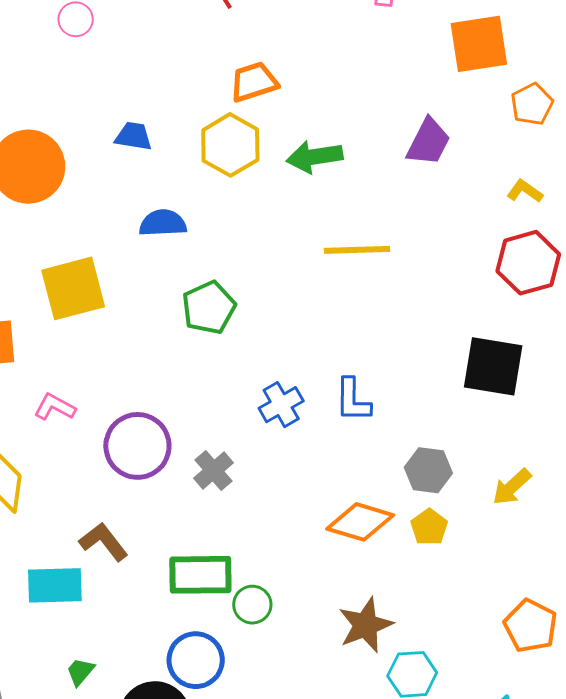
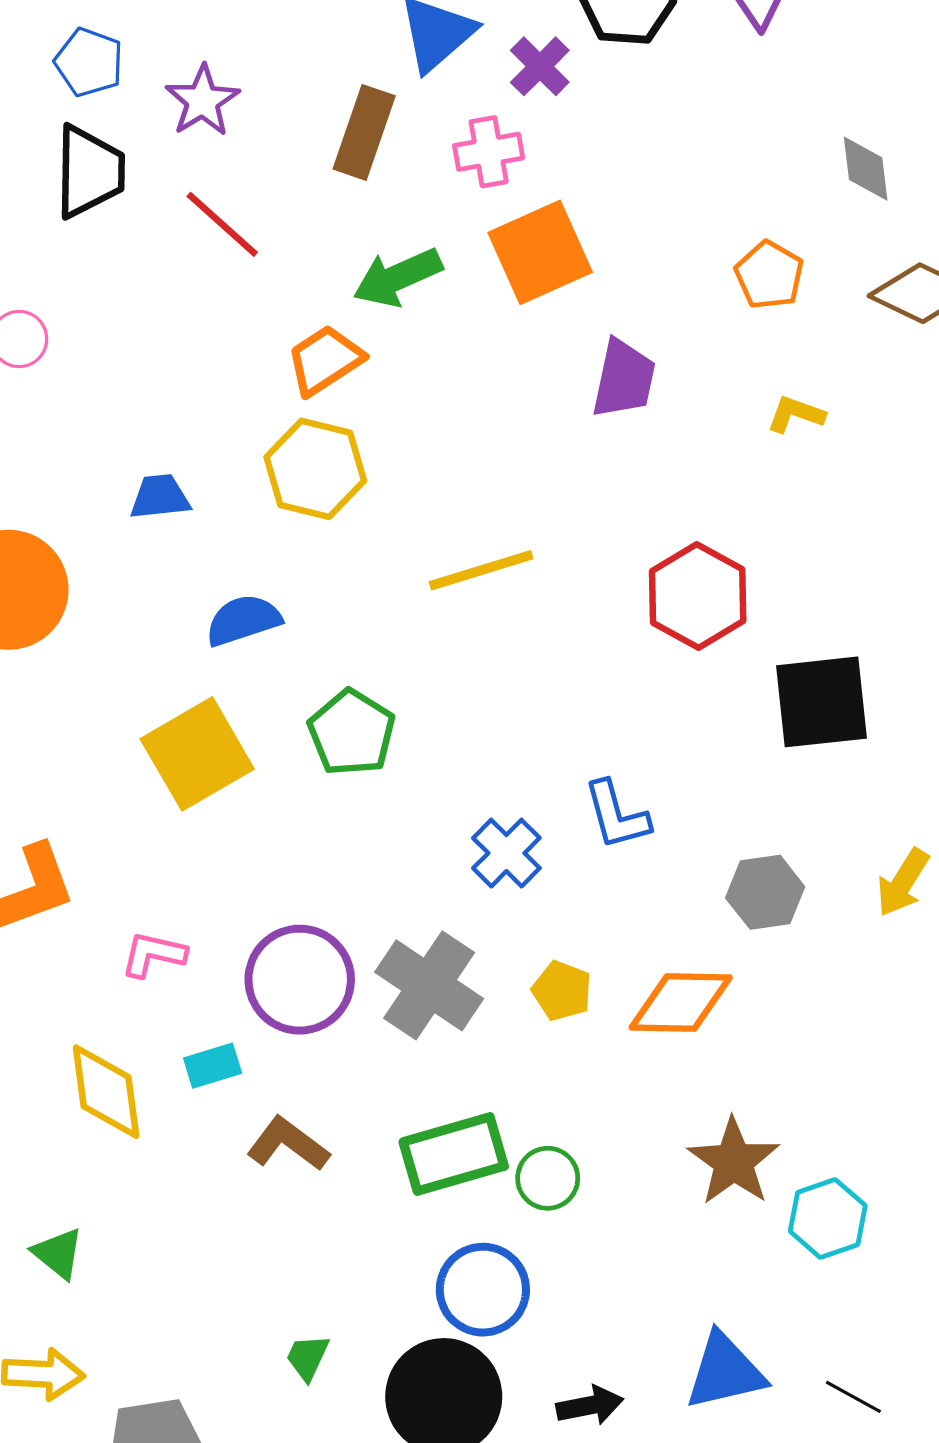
orange square: (479, 44) -> (540, 252), moved
green arrow: (315, 157) -> (398, 277), moved
yellow line: (357, 250) -> (481, 570), moved
red hexagon: (528, 263) -> (698, 596), moved
yellow square: (73, 288) -> (197, 754), moved
gray cross: (214, 471) -> (429, 985), size x1.6
yellow pentagon: (429, 527) -> (562, 991), moved
cyan rectangle: (55, 585) -> (213, 1066), moved, size x0.6

